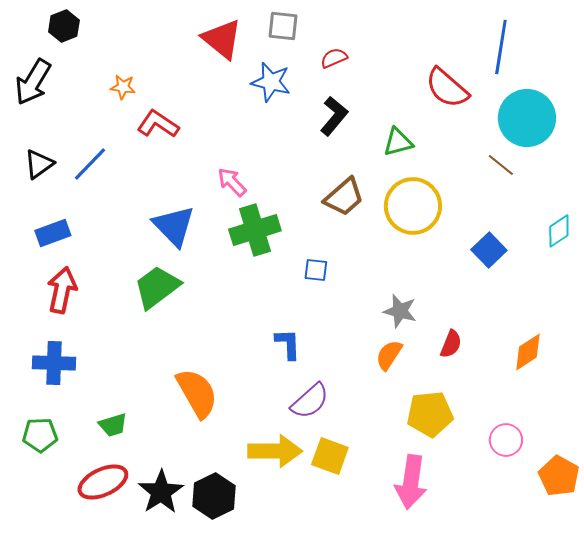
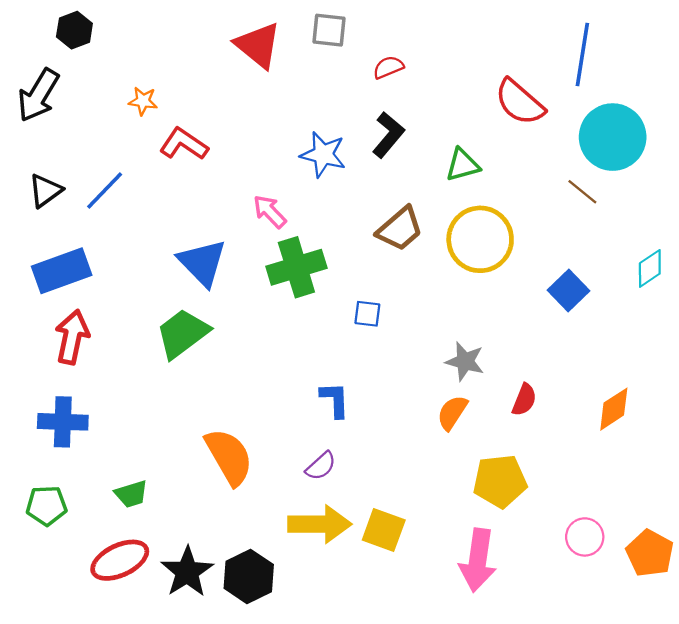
blue star: (271, 82) -> (323, 154), moved
blue rectangle: (53, 233) -> (62, 271), size x1.4
purple semicircle: (310, 401) -> (321, 466), moved, size x0.7
pink circle: (506, 440) -> (585, 537), moved

